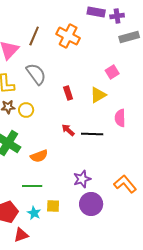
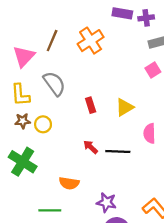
orange cross: (68, 36) -> (91, 41), turned 30
pink square: (112, 72) -> (153, 70), moved
orange semicircle: (39, 156) -> (69, 183), moved, turned 30
purple star: (82, 179) -> (106, 202), turned 30

